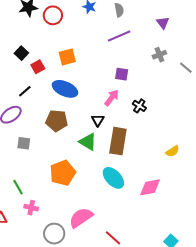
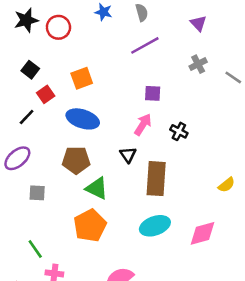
black square: (21, 53) -> (30, 70), moved
black line: (25, 91) -> (27, 117), moved
green triangle: (88, 142) -> (97, 188), moved
cyan ellipse: (113, 178) -> (155, 226), turned -60

